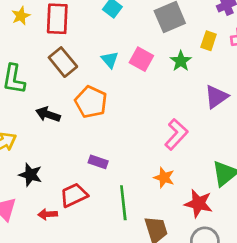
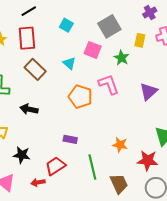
pink square: (141, 59) -> (93, 50), moved
purple triangle: (216, 97) -> (149, 92), moved
orange pentagon: (91, 102) -> (80, 97), moved
pink L-shape: (176, 134) -> (109, 84), moved, turned -55

